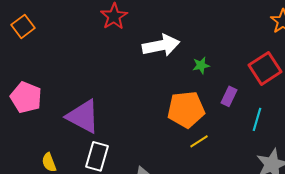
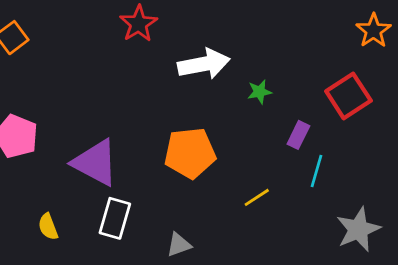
orange pentagon: (186, 109) -> (190, 153), moved
cyan line: (257, 119) -> (316, 171), moved

